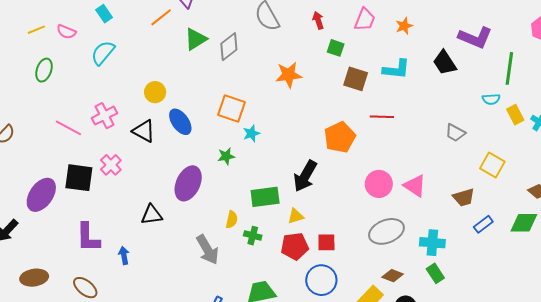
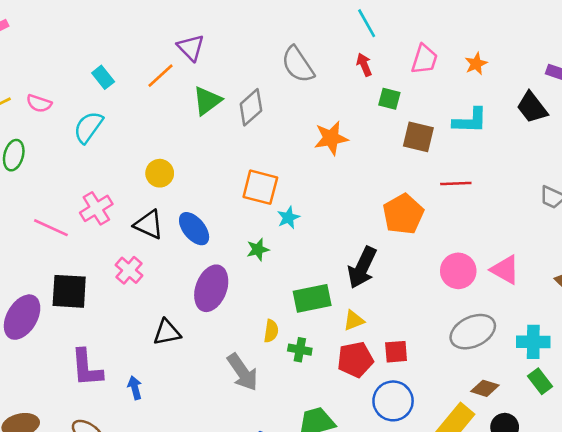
cyan rectangle: (104, 14) -> (103, 77), moved
blue ellipse: (180, 122) -> (194, 229), moved
pink cross: (111, 165) -> (129, 270), moved

